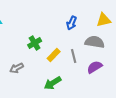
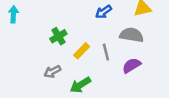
blue arrow: (72, 23) -> (104, 12), turned 32
gray arrow: (17, 68) -> (52, 72), moved

